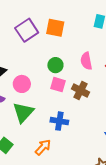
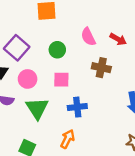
purple square: (27, 30) -> (17, 48), moved
pink square: (58, 85) -> (61, 80), moved
brown cross: (80, 90) -> (101, 68), moved

